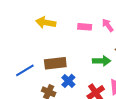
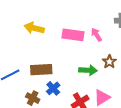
pink rectangle: (85, 27) -> (73, 35), size x1.5

